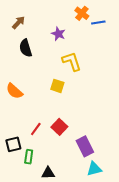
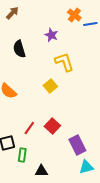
brown arrow: (18, 22) -> (12, 13), moved
yellow square: (57, 86) -> (50, 86), turned 32

